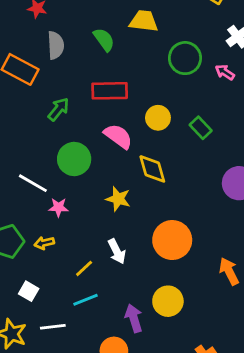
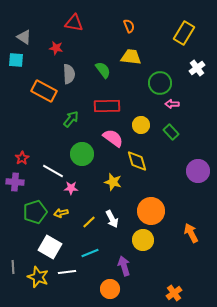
pink arrow: (225, 72) -> (172, 104), moved, turned -32
yellow line: (84, 268) -> (89, 222), moved
white square: (29, 291) -> (50, 247), size x1.6
yellow circle: (168, 301) -> (143, 240), moved

